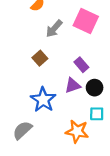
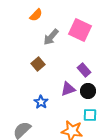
purple rectangle: (81, 65) -> (84, 70), moved
blue star: (43, 100) -> (41, 102), size x0.6

